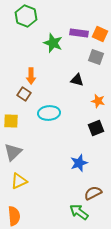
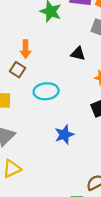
blue star: (79, 163) -> (64, 135), moved

